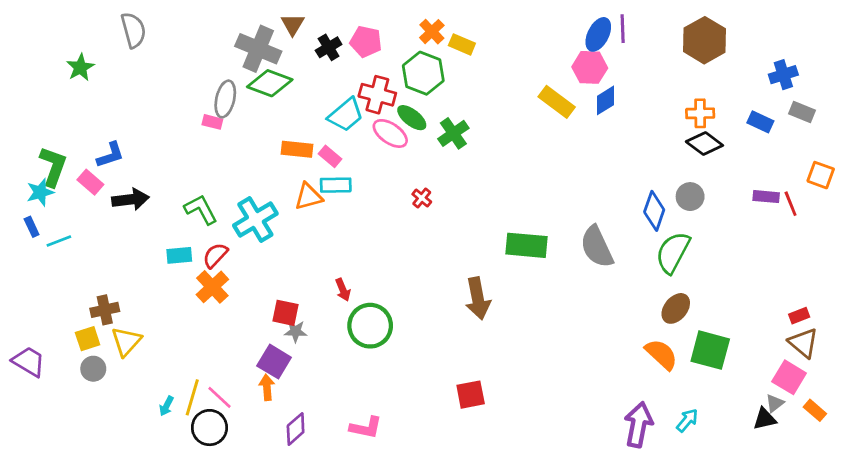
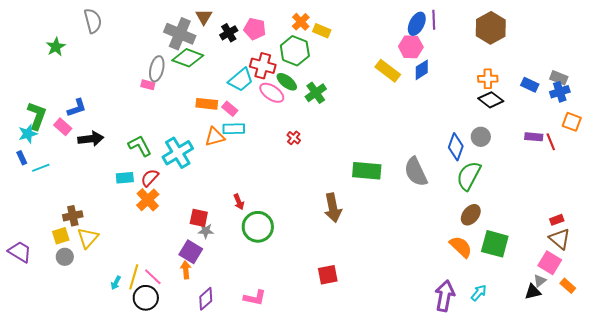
blue cross: (783, 75) -> (560, 92), moved

